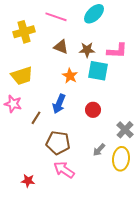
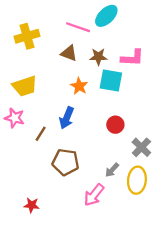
pink line: (56, 17) -> (78, 27), moved
red circle: (93, 110) -> (115, 125), moved
pink arrow: (64, 170) -> (94, 195), moved, turned -85

